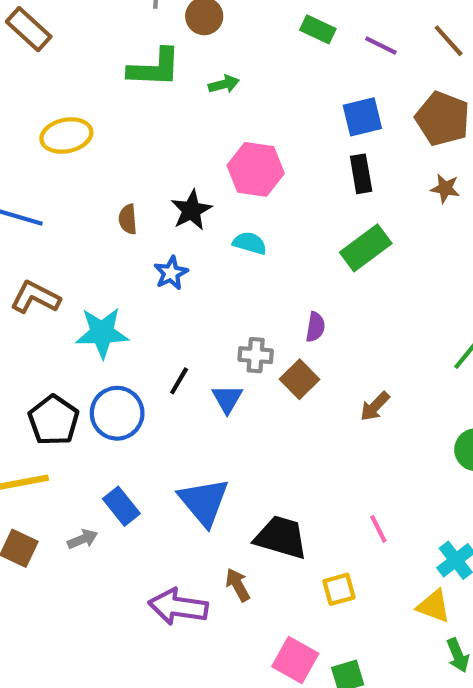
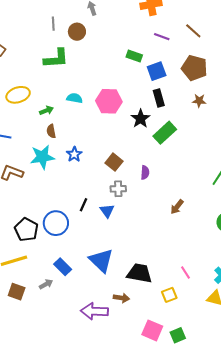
green rectangle: (318, 29) -> (134, 56), moved
green arrow: (224, 84) -> (46, 110), moved
black star: (191, 210) -> (140, 119), moved
cyan semicircle: (250, 243) -> (75, 98), moved
cyan star: (102, 333) -> (42, 157), moved
brown square: (299, 379) -> (114, 162), moved
pink line: (378, 529) -> (185, 272), moved
brown arrow: (238, 585) -> (121, 298), turned 133

